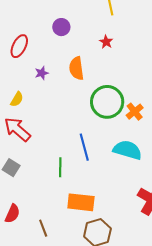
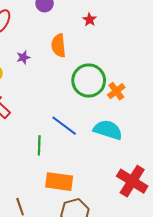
purple star: (42, 73) -> (23, 57), moved
blue line: (84, 147) -> (64, 126), turned -40

